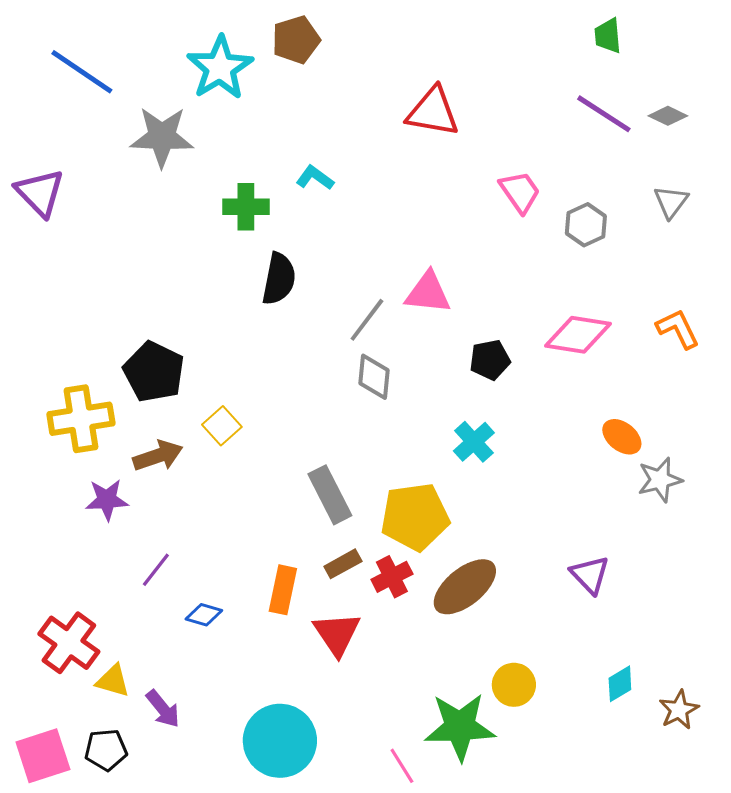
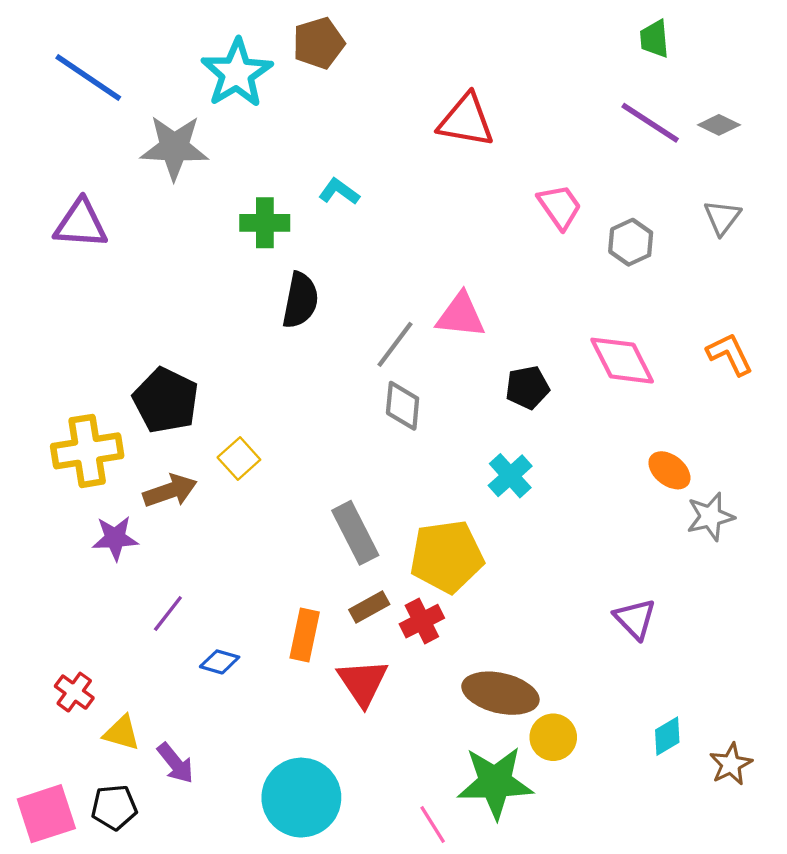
purple triangle: (40, 193) -> (81, 224), moved, turned -42
pink diamond: (578, 335) -> (622, 361), turned 54
brown ellipse: (465, 587) -> (500, 693), moved, turned 52
red cross: (69, 643) -> (74, 692), size x0.6

